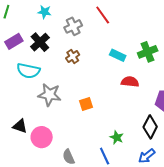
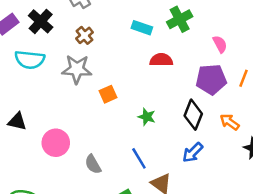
gray star: (50, 95) -> (77, 69), moved
black triangle: (20, 126) -> (17, 121), moved
green star: (117, 137) -> (147, 117), moved

